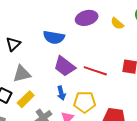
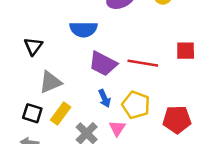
yellow pentagon: (85, 102) -> (136, 105), turned 30

